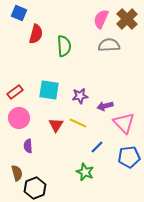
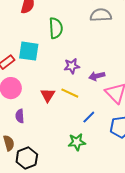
green semicircle: (64, 46) -> (56, 28), moved
cyan square: (49, 90) -> (29, 51), moved
green star: (85, 172) -> (77, 142), turned -30

